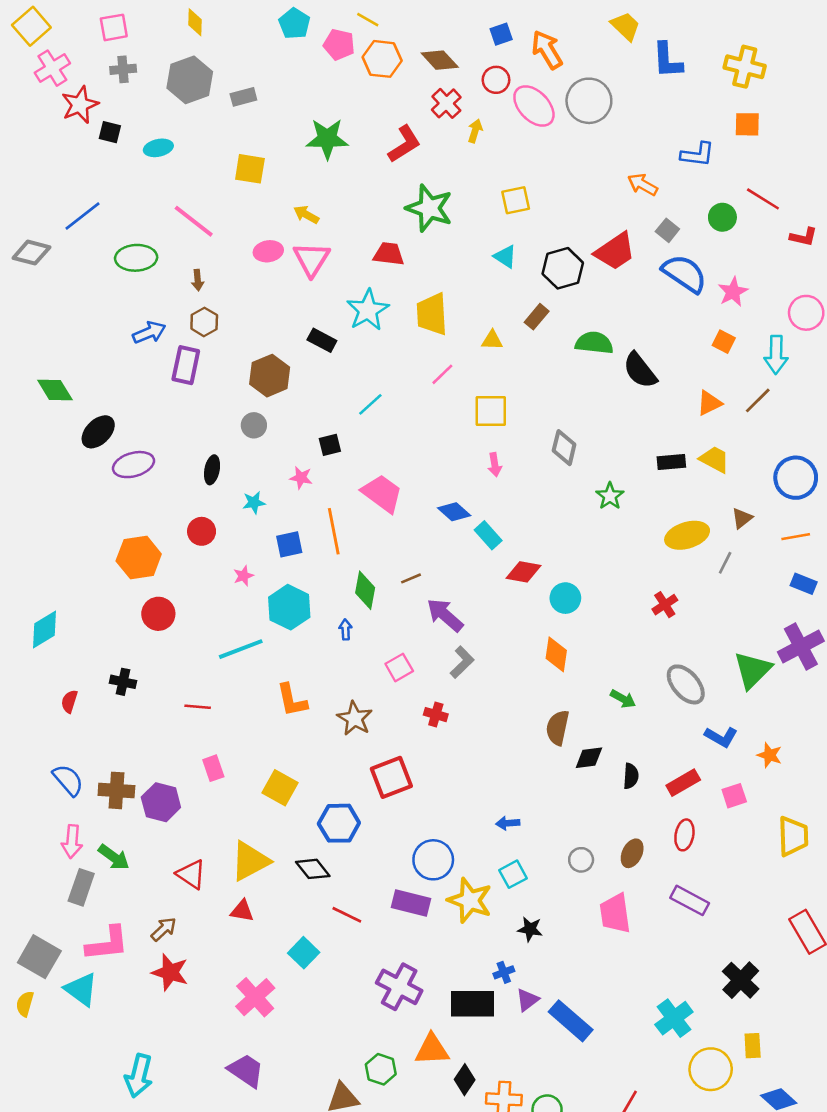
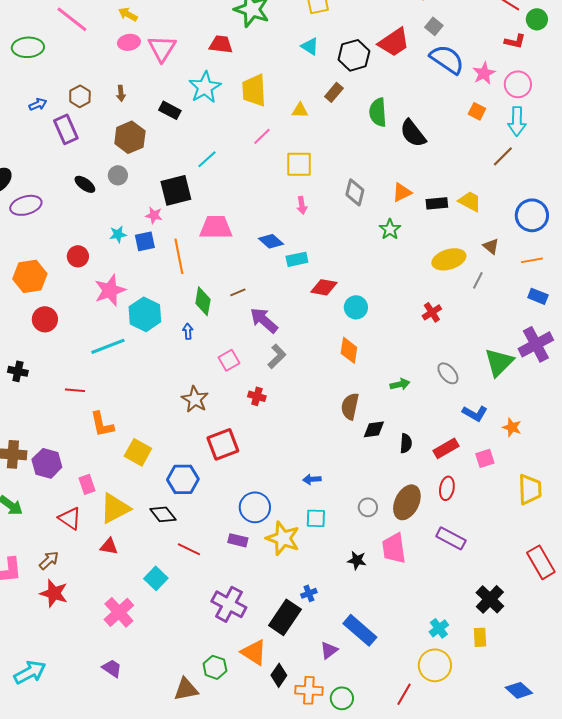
yellow arrow: (306, 215) -> (128, 14), moved
green circle: (722, 217) -> (537, 19), moved
red L-shape: (804, 237) -> (515, 41), moved
brown arrow: (198, 280) -> (121, 93), moved
pink circle: (806, 313) -> (518, 84), moved
blue arrow: (149, 332) -> (38, 104), size x0.7
green semicircle: (594, 343) -> (378, 112), turned -100
purple rectangle: (186, 365) -> (66, 129), turned -36
orange triangle: (709, 403) -> (402, 192), moved
black square: (330, 445) -> (176, 190), size x1.8
black ellipse: (212, 470) -> (85, 184), moved, turned -65
pink trapezoid: (382, 493) -> (216, 227), turned -36
brown triangle: (742, 518) -> (491, 246), turned -42
cyan rectangle: (488, 535) -> (297, 259), turned -60
blue square: (289, 544) -> (145, 241), moved
pink star: (243, 576) -> (110, 290), size x2.0
gray ellipse: (686, 684) -> (448, 373), size x0.7
green arrow: (623, 699) -> (400, 384), turned -42
orange L-shape: (292, 700) -> (102, 424), moved
pink rectangle: (213, 768) -> (87, 484), moved
brown ellipse: (632, 853) -> (407, 502), size x1.6
cyan square: (513, 874) -> (316, 518), turned 30
purple rectangle: (411, 903) -> (238, 540), size x0.7
black star: (530, 929) -> (357, 560), moved
purple triangle: (527, 1000) -> (329, 650), moved
black rectangle: (472, 1004) -> (285, 617), turned -56
cyan cross: (674, 1018) -> (439, 628), size x0.7
yellow rectangle: (753, 1046) -> (480, 637), moved
orange triangle: (432, 1050) -> (254, 652), turned 36
yellow circle: (711, 1069) -> (435, 665), moved
purple trapezoid: (246, 1071) -> (112, 668), size x0.7
cyan arrow: (139, 1076) -> (30, 672), turned -132

